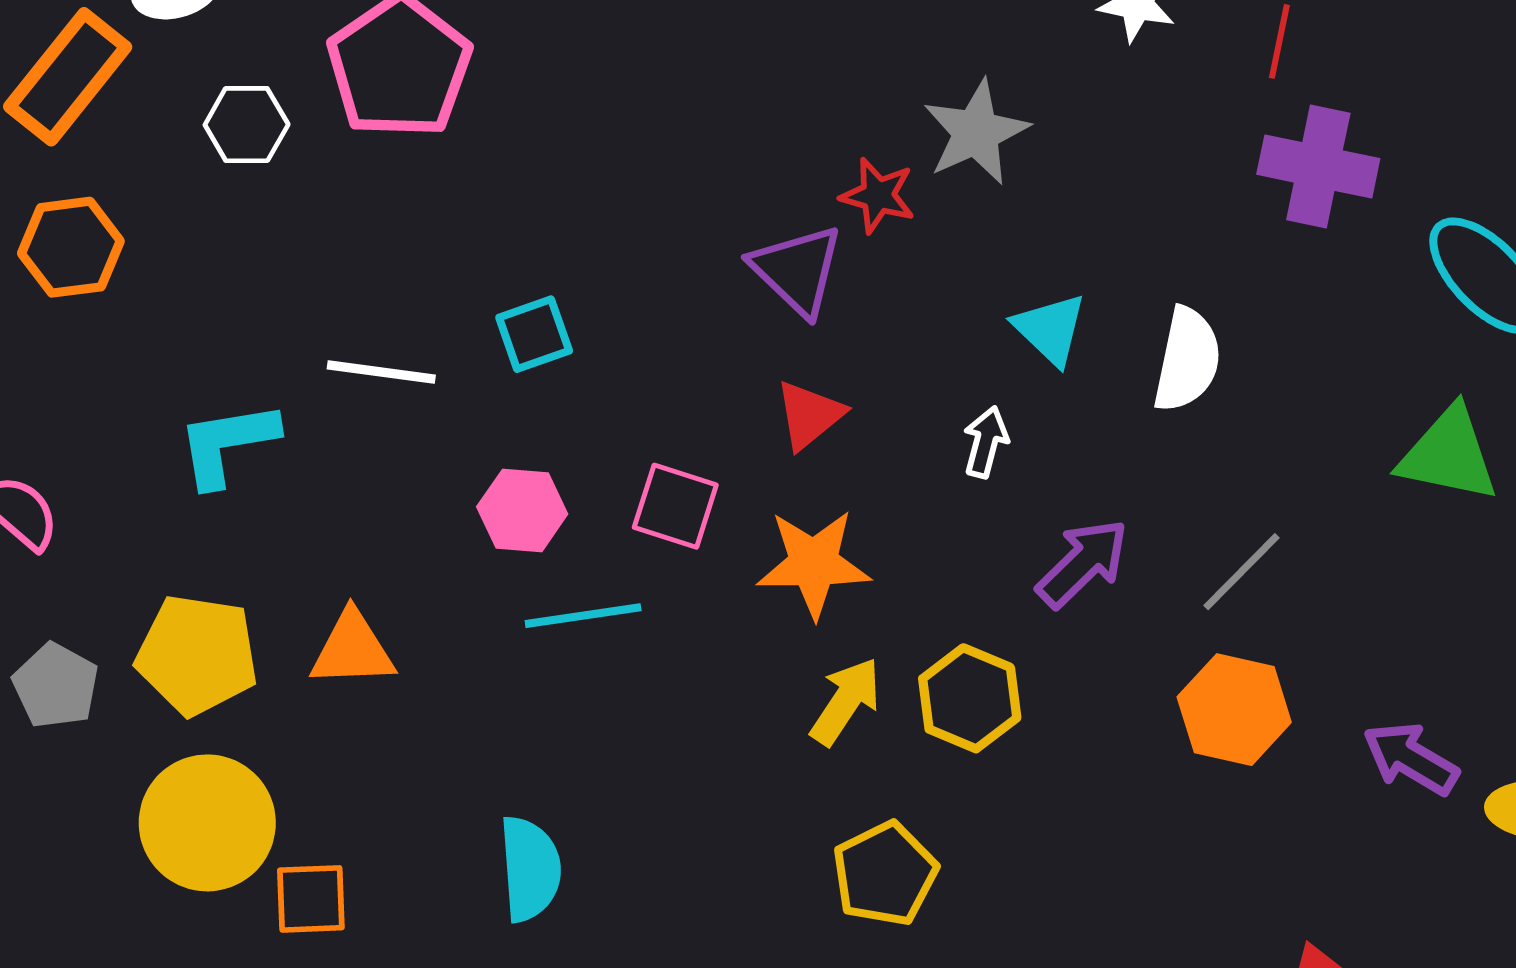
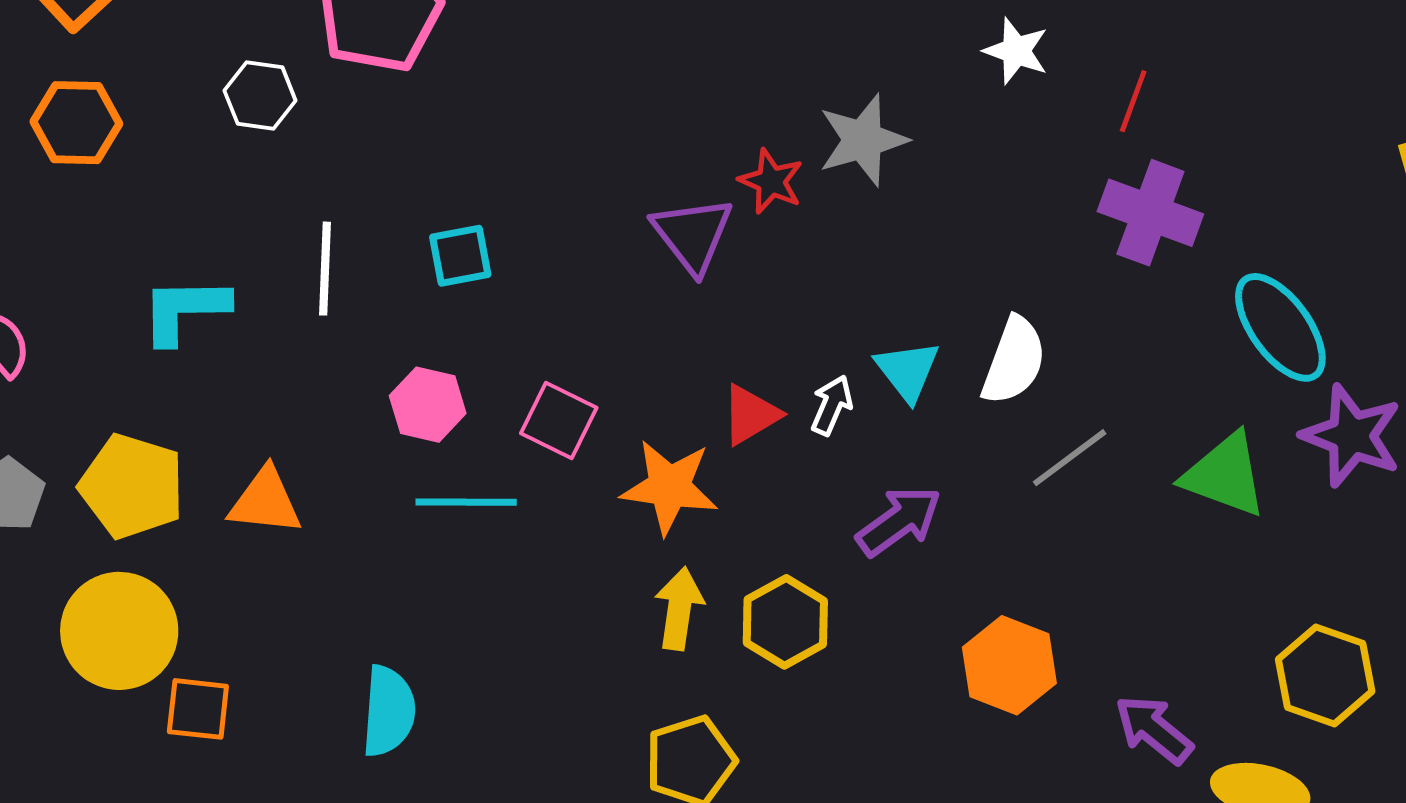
white hexagon: (247, 125) -> (260, 96), moved
cyan triangle: (1050, 329) -> (907, 371), moved
white line: (381, 372) -> (325, 269), turned 76
red triangle: (809, 415) -> (751, 415), moved
gray line: (1242, 572) -> (1070, 458), moved
yellow arrow: (846, 701) -> (679, 609), turned -34

